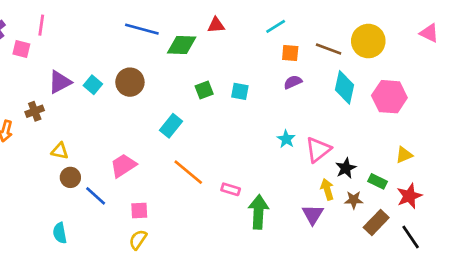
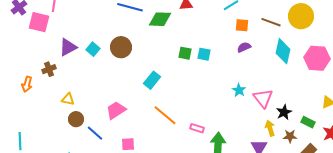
pink square: (21, 49) -> (39, 22), size x1.5
green square: (204, 90) -> (185, 53), moved, turned 32
pink triangle: (318, 150) -> (263, 98), turned -30

